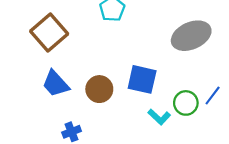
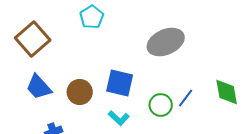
cyan L-shape: (159, 117) -> (119, 118), moved

